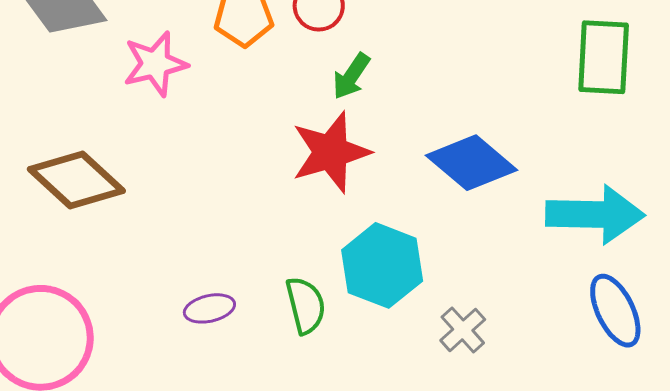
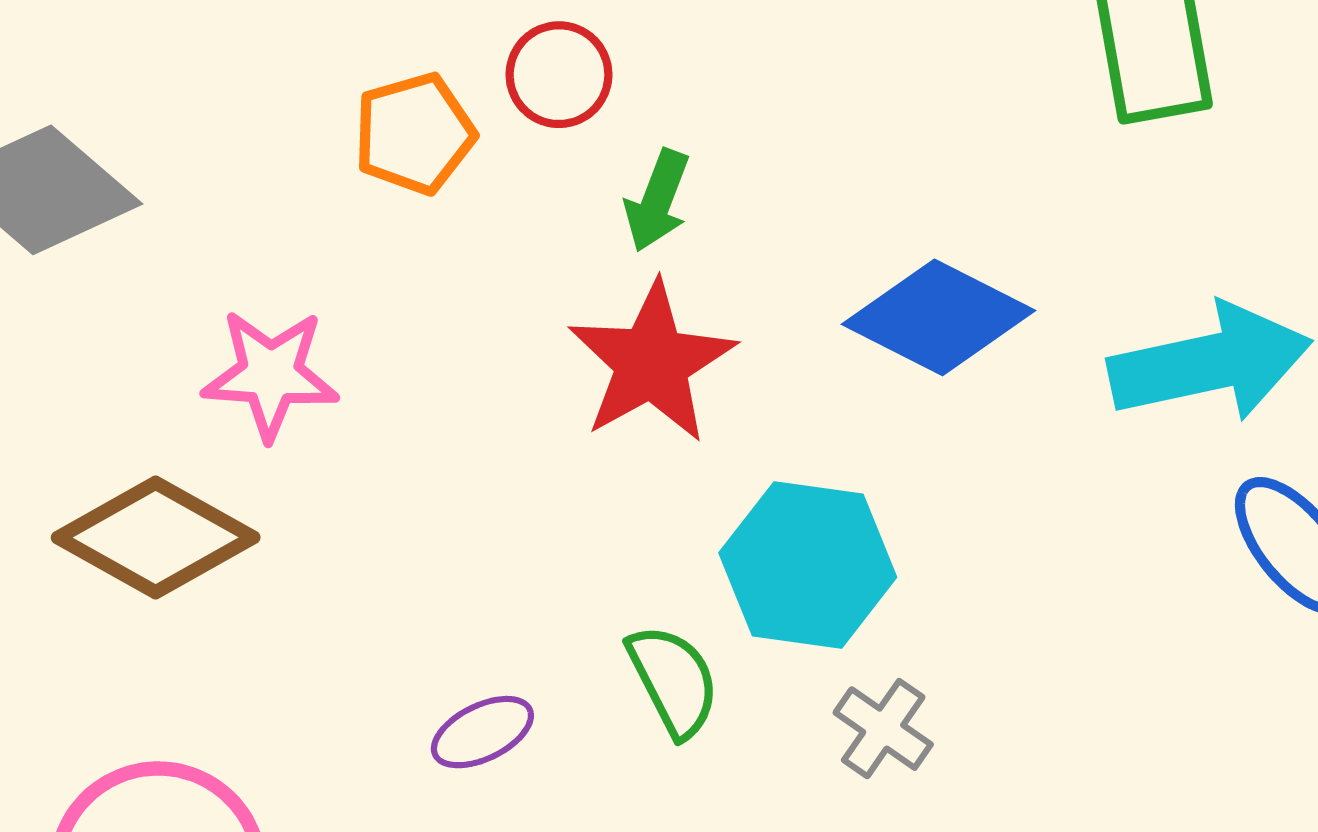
pink star: (155, 64) -> (271, 374), moved, turned 30
gray cross: (463, 330) -> (883, 729), moved

